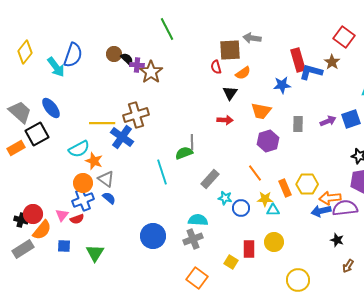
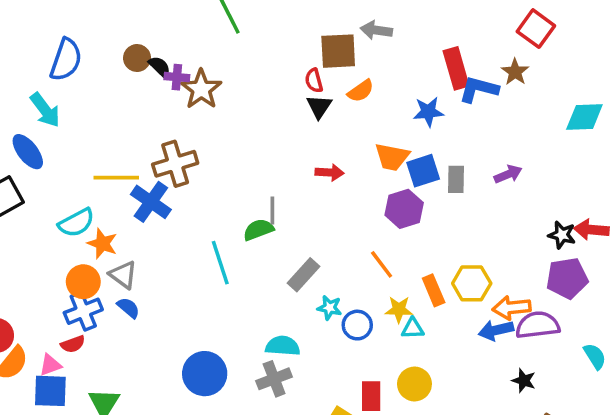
cyan arrow: (56, 67) -> (45, 110), moved
black triangle: (230, 93) -> (319, 107), moved
blue square: (351, 119) -> (423, 171), moved
pink triangle: (62, 215) -> (50, 365), moved, turned 32
blue square: (64, 246) -> (50, 391), size x1.5

